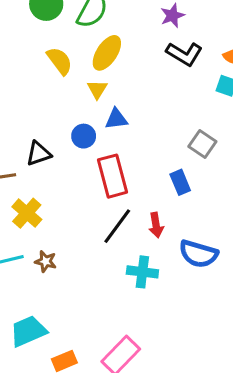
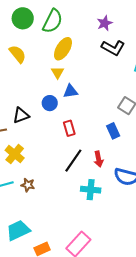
yellow semicircle: (60, 61) -> (18, 54), moved
red rectangle: (113, 176) -> (69, 128), size x0.6

